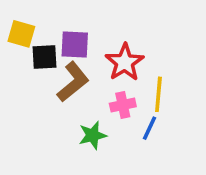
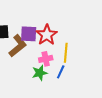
purple square: (75, 45) -> (29, 34), moved
green star: (93, 135) -> (40, 73), moved

